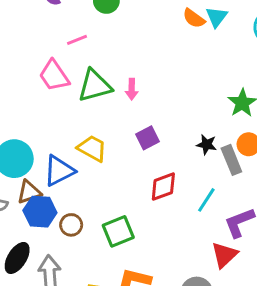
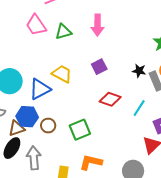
green triangle: (95, 86) -> (63, 32), size x0.7
pink arrow: (132, 89) -> (98, 25), moved, size x1.5
red diamond: (163, 187) -> (110, 99), turned 40
brown triangle: (29, 192) -> (17, 128), moved

